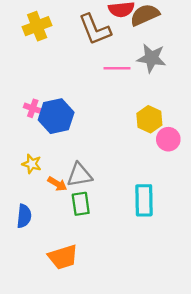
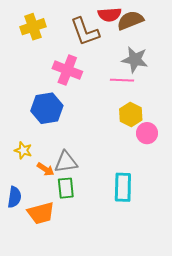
pink line: (117, 68) -> (122, 80), moved
pink cross: (33, 108) -> (67, 70), moved, size x1.8
orange trapezoid: (63, 257) -> (41, 213), moved

